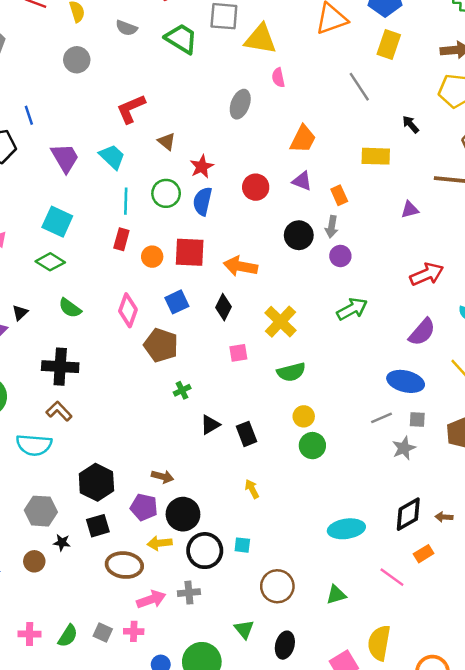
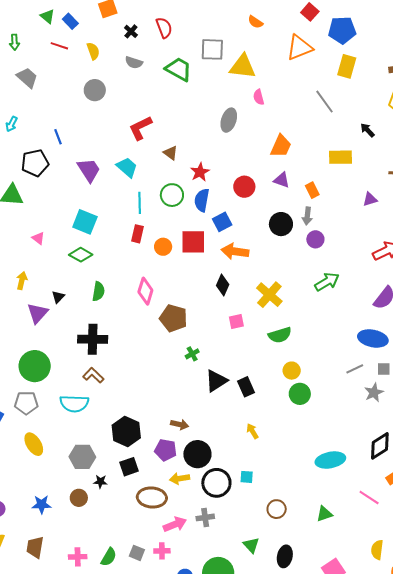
blue square: (177, 302) -> (222, 222), moved
green semicircle: (70, 308) -> (98, 291), turned -114
black triangle: (210, 425) -> (216, 381), size x1.4
brown circle: (277, 586) -> (277, 509), size x0.7
yellow semicircle: (379, 643) -> (377, 550), moved, size x0.7

